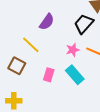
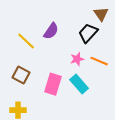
yellow line: (31, 45) -> (26, 41), moved
pink rectangle: (49, 75) -> (53, 84), size x1.5

